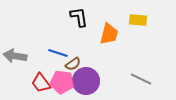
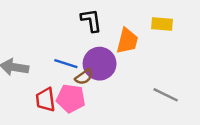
purple circle: (86, 81) -> (100, 64), moved
red trapezoid: (41, 83) -> (45, 100), turned 30

